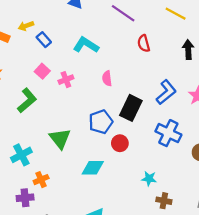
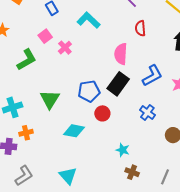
pink semicircle: (107, 78) -> (121, 54), moved, size x1.5
pink cross: (66, 80) -> (65, 48), turned -32
blue cross: (168, 133) -> (147, 112), size x0.7

